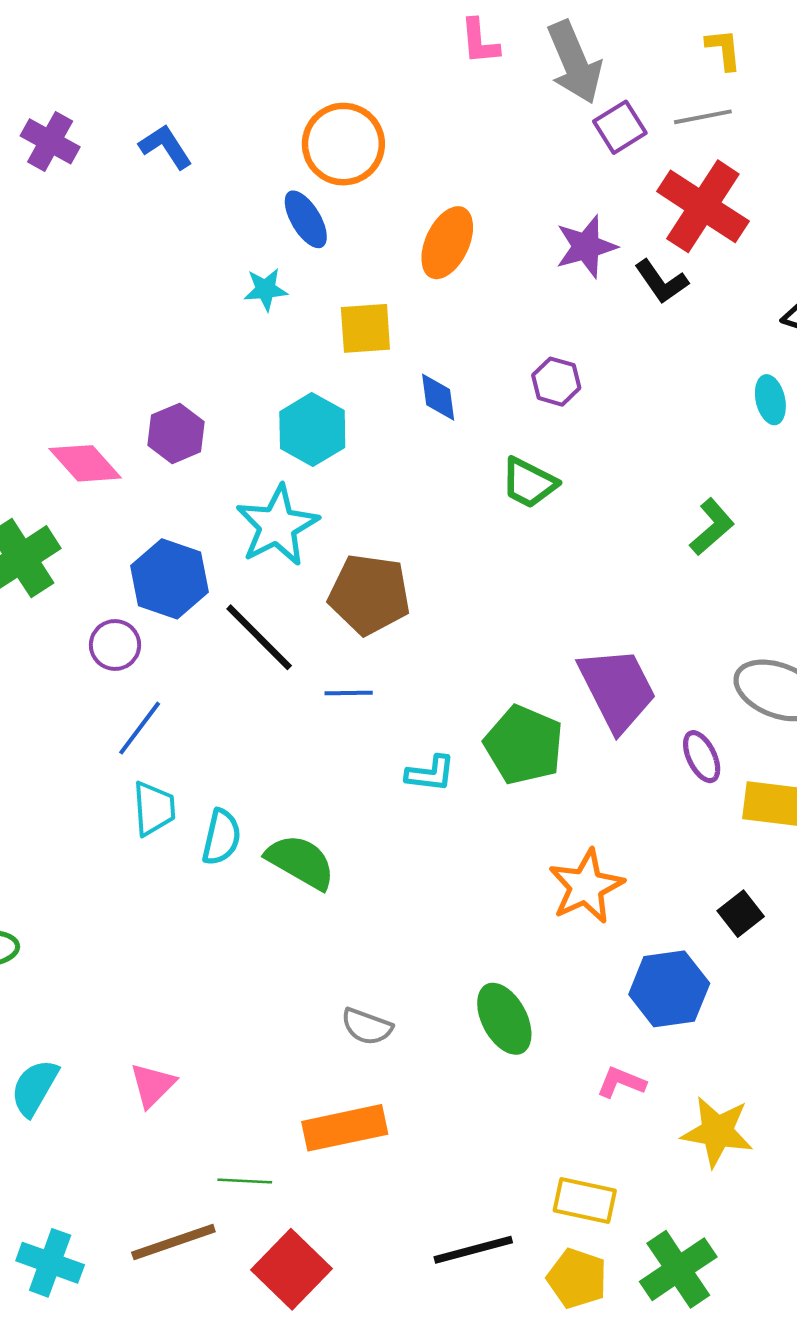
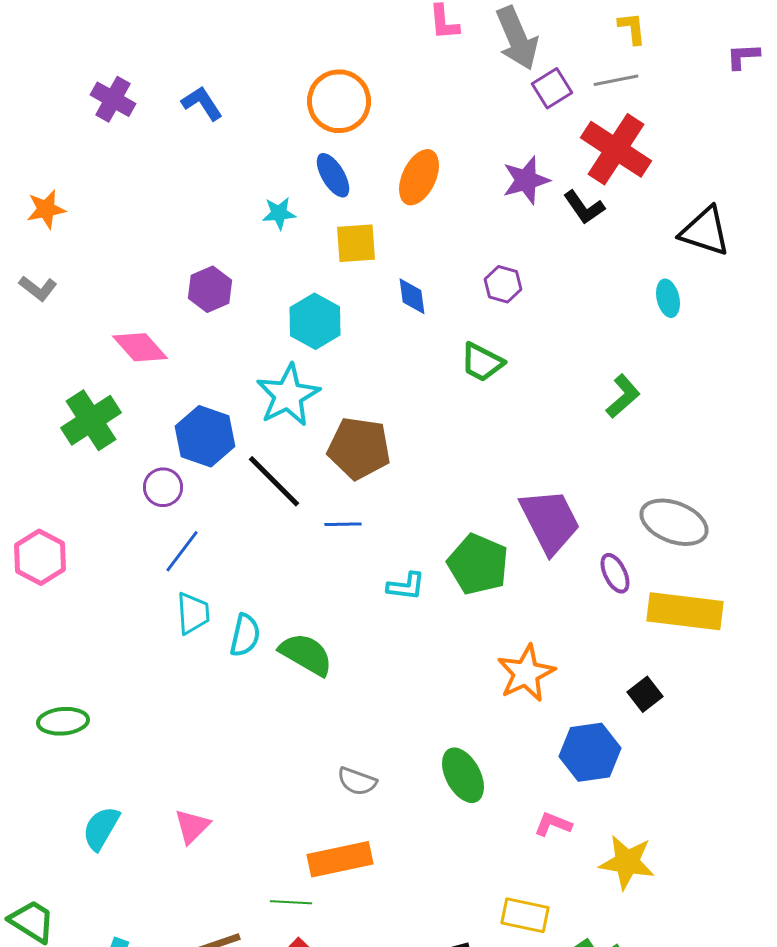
blue ellipse: (306, 219) -> (333, 175), moved
purple hexagon: (176, 433) -> (210, 289), moved
green line: (245, 1181) -> (291, 902), moved

